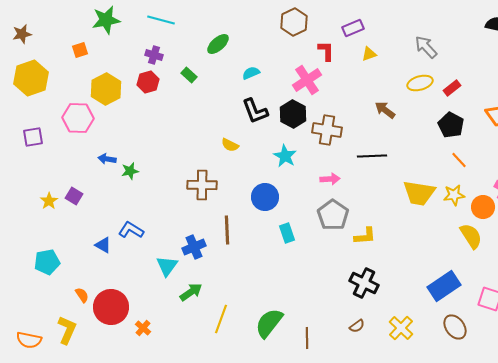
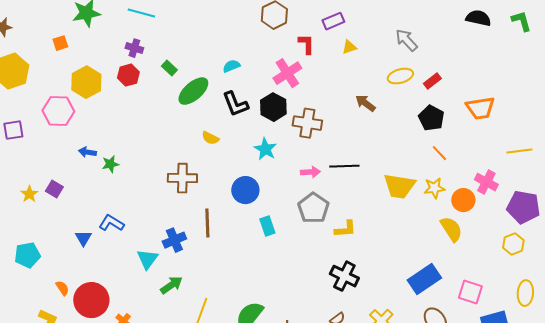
green ellipse: (218, 44) -> (193, 91), moved, size x1.4
black line: (372, 156) -> (344, 166), moved
blue triangle: (103, 245) -> (83, 238), turned 30

